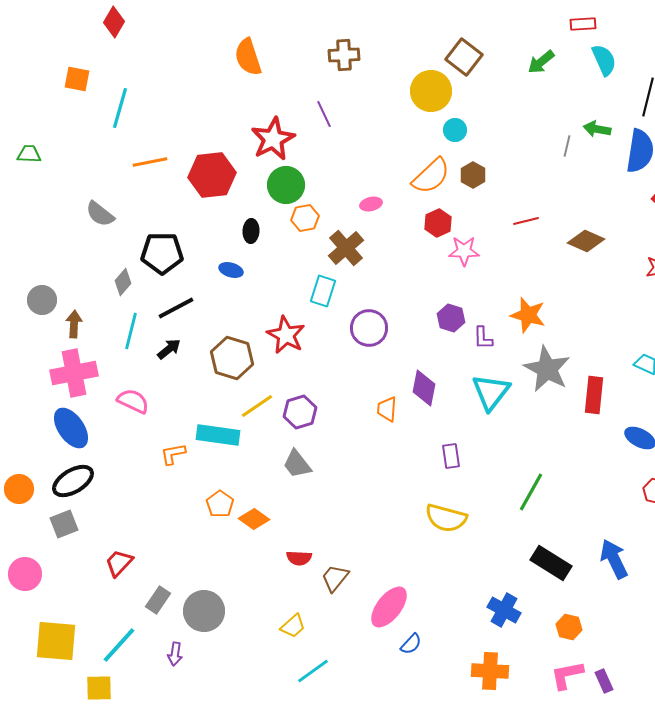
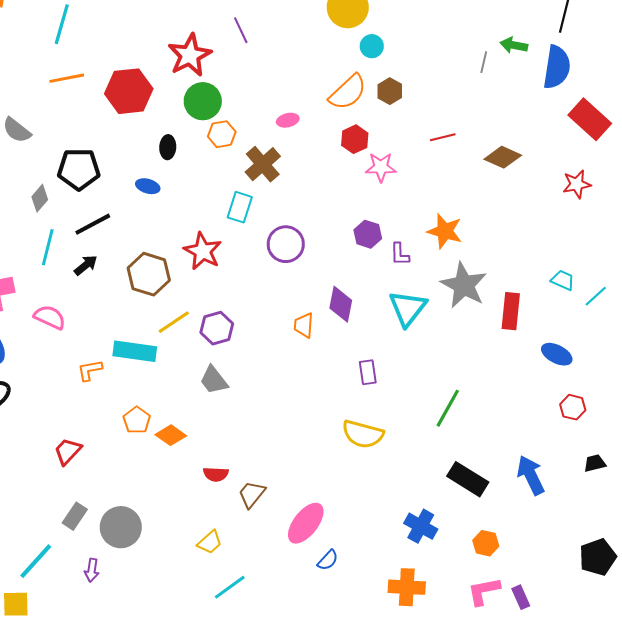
cyan line: (120, 108) -> (62, 24), moved
red trapezoid: (119, 563) -> (68, 451), moved

